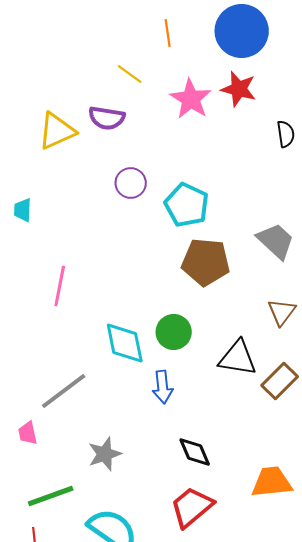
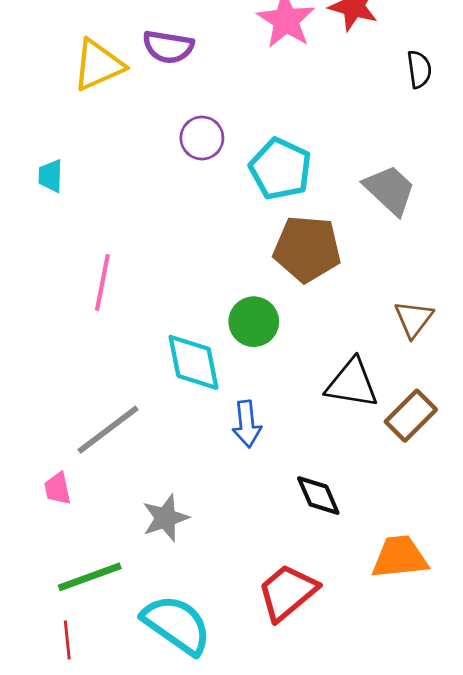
gray trapezoid: (276, 241) -> (390, 190), moved
green circle: (174, 332) -> (254, 322), moved
black diamond: (195, 452) -> (318, 496), moved

